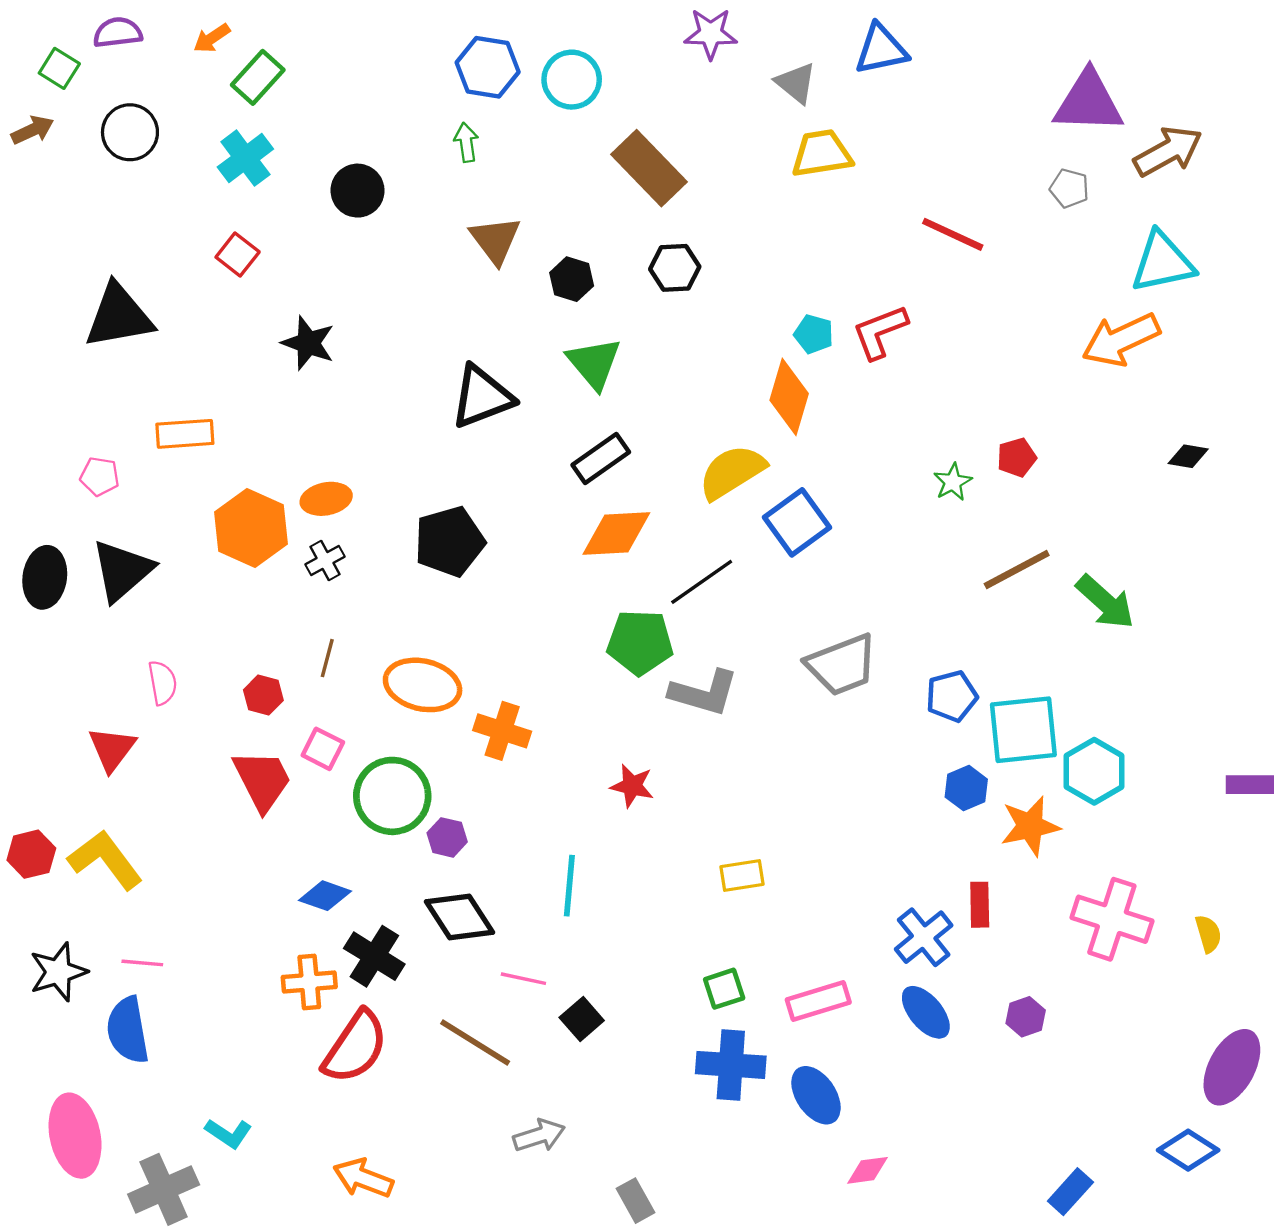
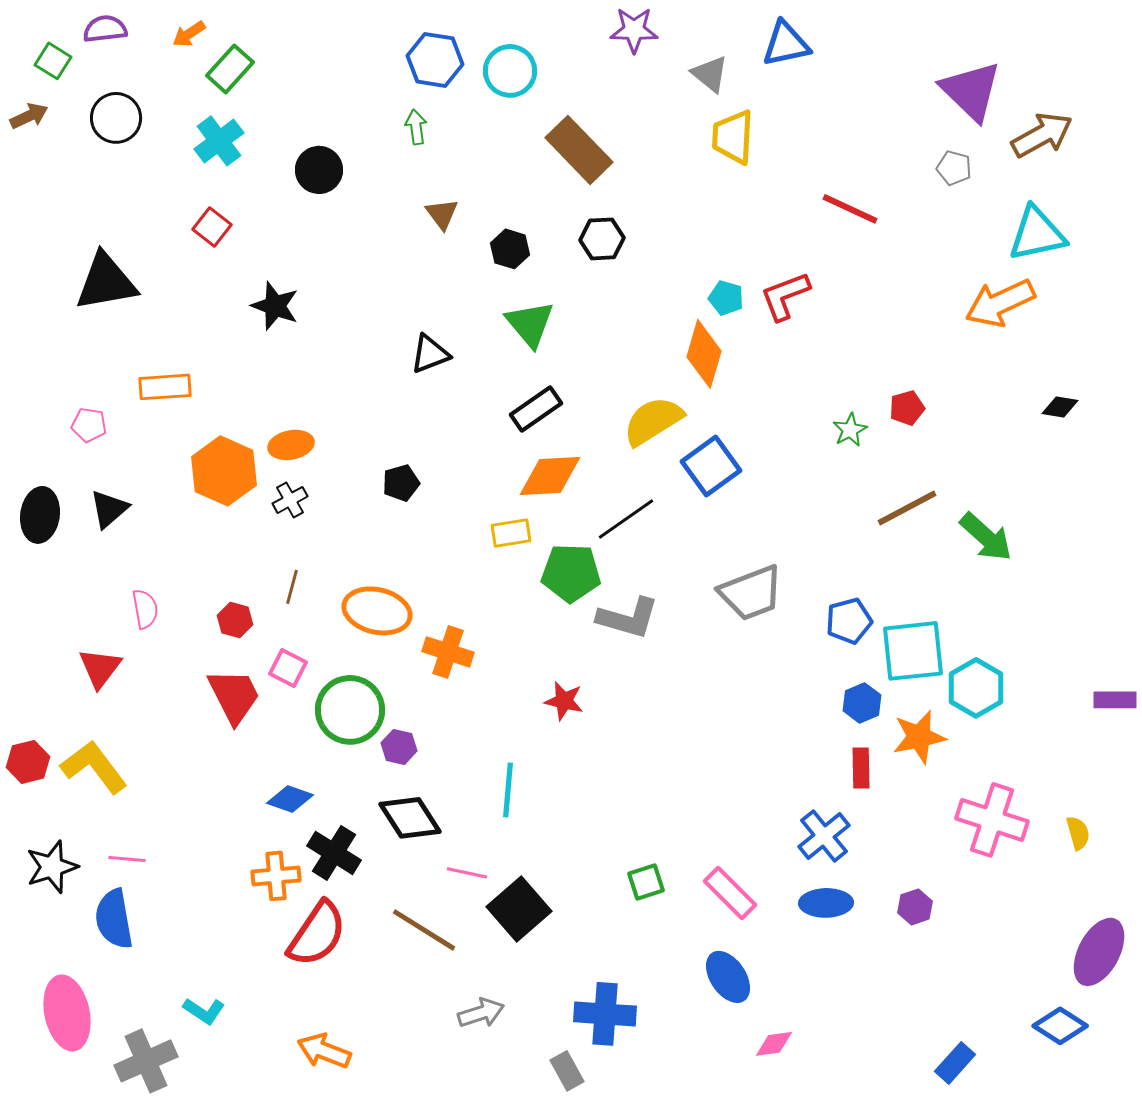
purple triangle: (1088, 102) -> (971, 91), turned 42
yellow trapezoid: (822, 154) -> (733, 137), turned -78
brown triangle: (495, 240) -> (442, 214), size x0.7
black triangle: (482, 397) -> (430, 354), size x0.7
black pentagon: (449, 541) -> (401, 483), size x0.6
black triangle: (122, 571) -> (109, 509), size x0.7
yellow rectangle: (742, 876) -> (511, 533), moved
red rectangle: (980, 905) -> (861, 768), moved
pink rectangle: (818, 1001) -> (730, 893), turned 62
blue ellipse: (926, 1012) -> (826, 903), turned -51
black square: (582, 1019) -> (519, 909), size x1.6
blue cross: (731, 1065) -> (605, 1014), moved

